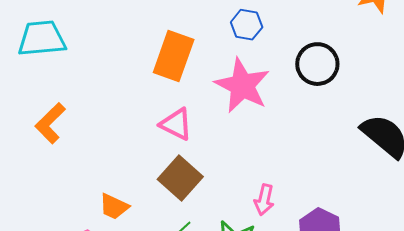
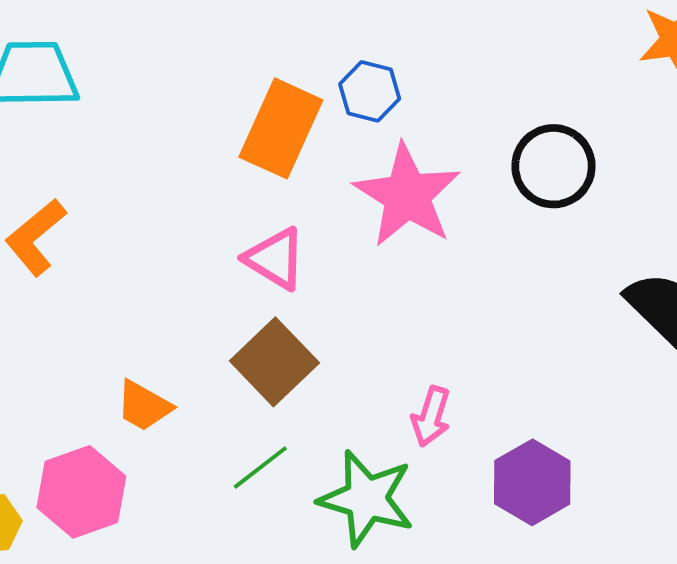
blue hexagon: (247, 25) -> (370, 91), moved

